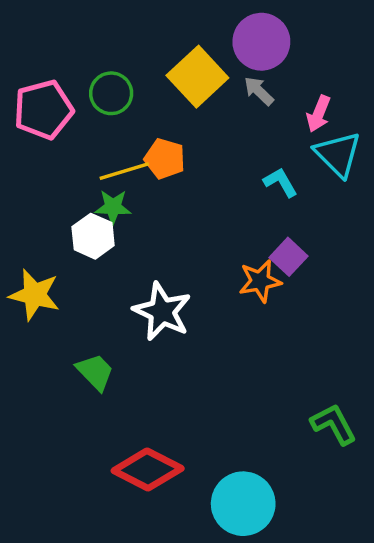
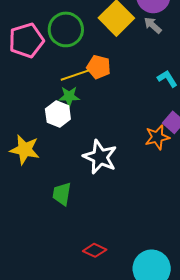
green circle: (111, 93) -> (66, 29), size x1.4
green trapezoid: (95, 372) -> (62, 194), turned -125
red diamond: (148, 470) -> (95, 250), size x0.6

